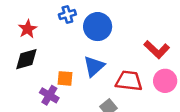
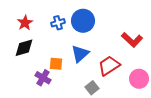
blue cross: (67, 14) -> (58, 23), moved
red trapezoid: (129, 81) -> (109, 66), turned -40
pink circle: (165, 81) -> (139, 79), moved

